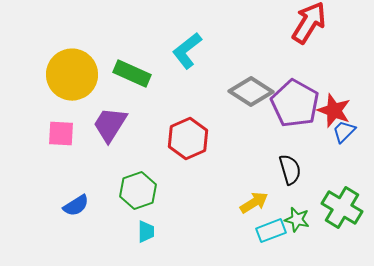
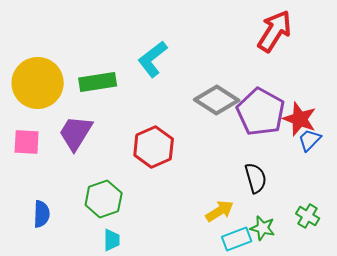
green rectangle: (132, 74) -> (98, 82), turned -33
blue semicircle: (76, 206) -> (42, 214), turned -56
green cross: (342, 208) -> (308, 216), size x0.6

